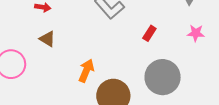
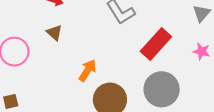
red rectangle: (149, 33) -> (156, 44), size x2.0

